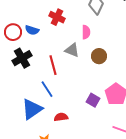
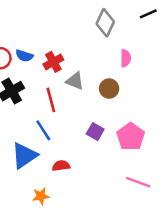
red cross: (57, 17) -> (53, 62), moved, turned 35
pink semicircle: (86, 32) -> (126, 58), moved
purple square: (93, 100) -> (95, 132), moved

